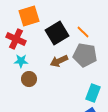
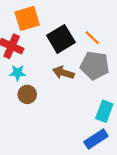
brown arrow: (59, 61) -> (63, 73), turned 42

